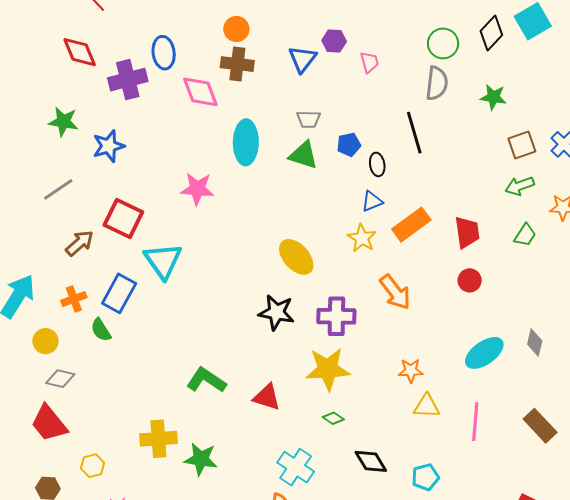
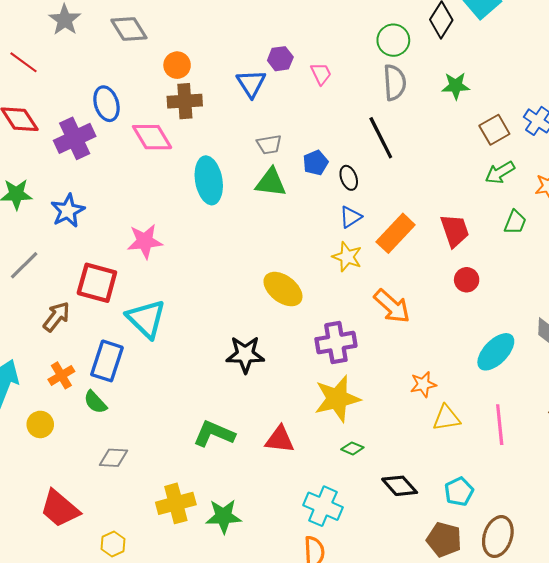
pink star: (197, 189) -> (145, 241), moved
black star: (276, 312) -> (245, 354), moved
gray diamond: (60, 379) -> (113, 458), moved

